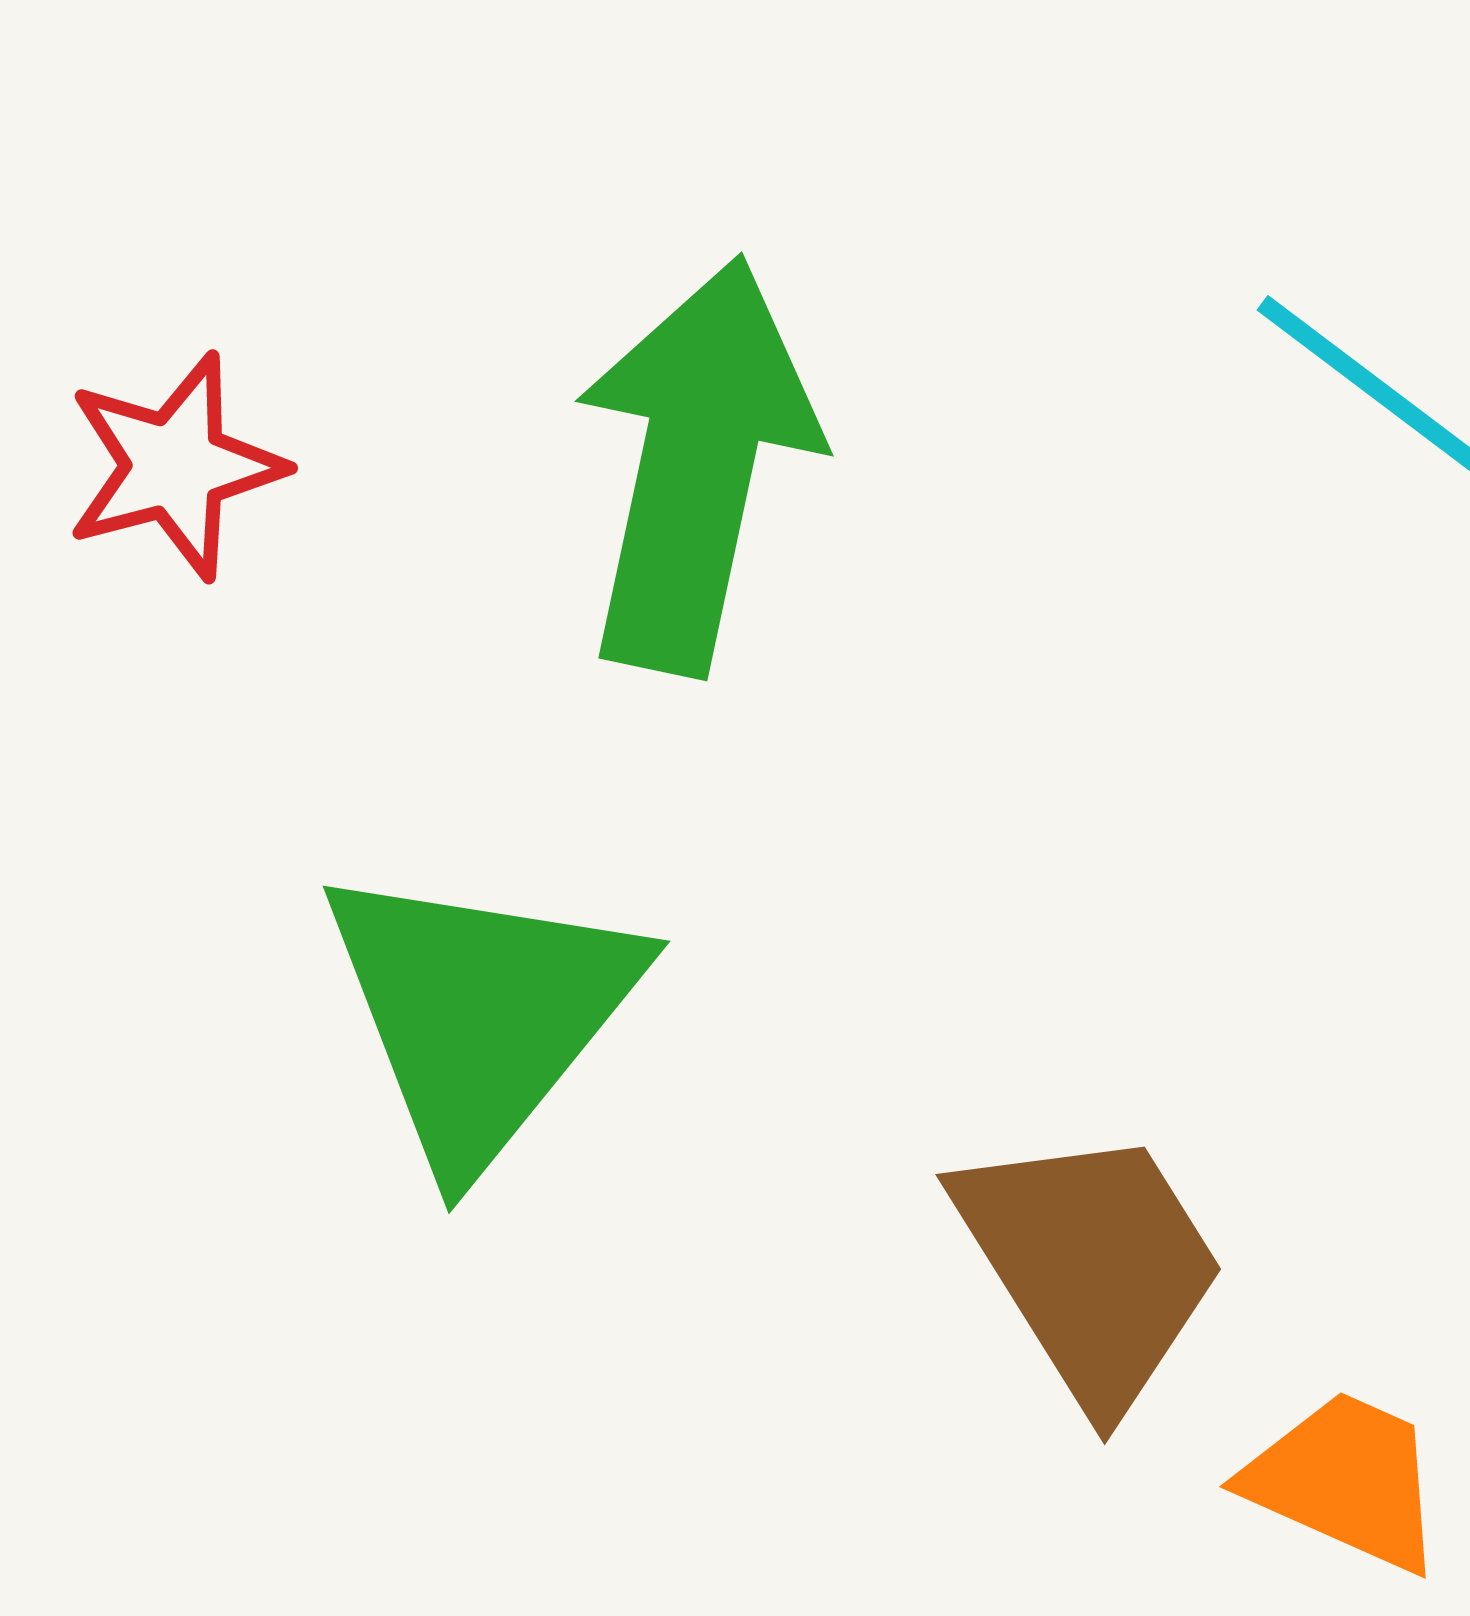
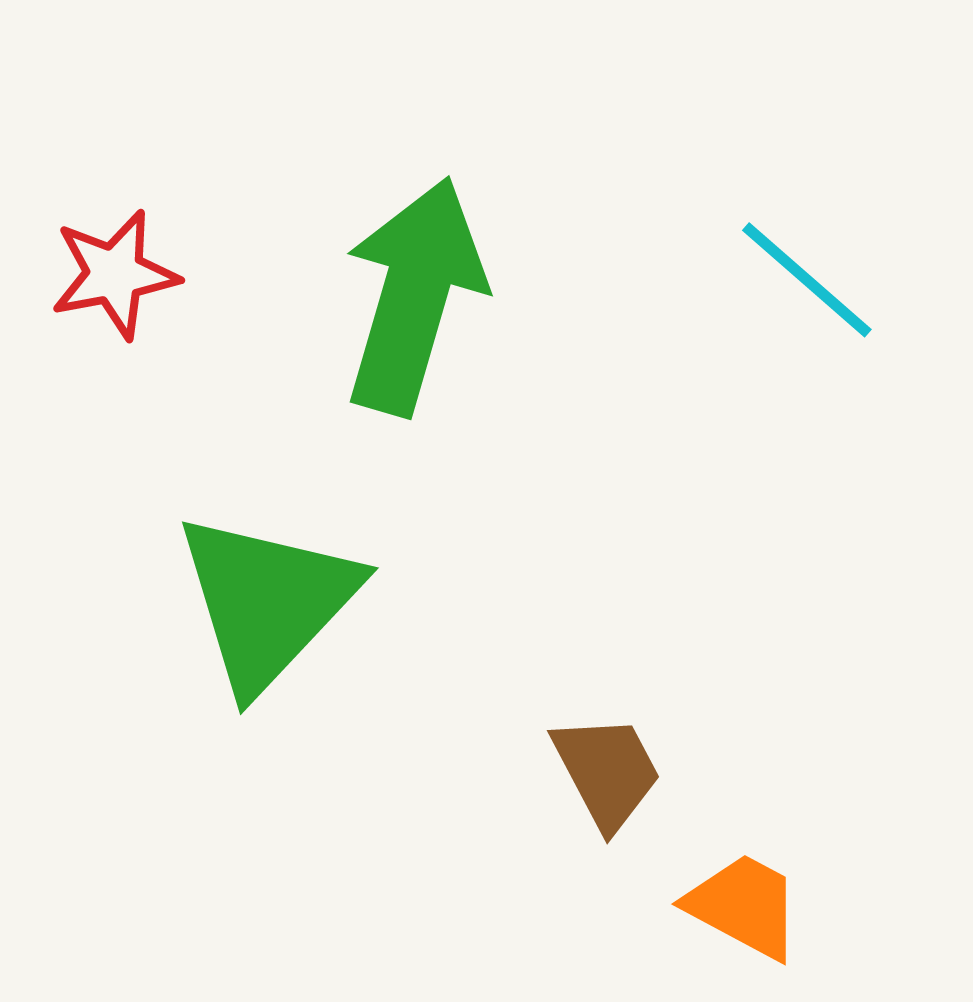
brown trapezoid: (1091, 1265) -> (607, 772), size x0.7

